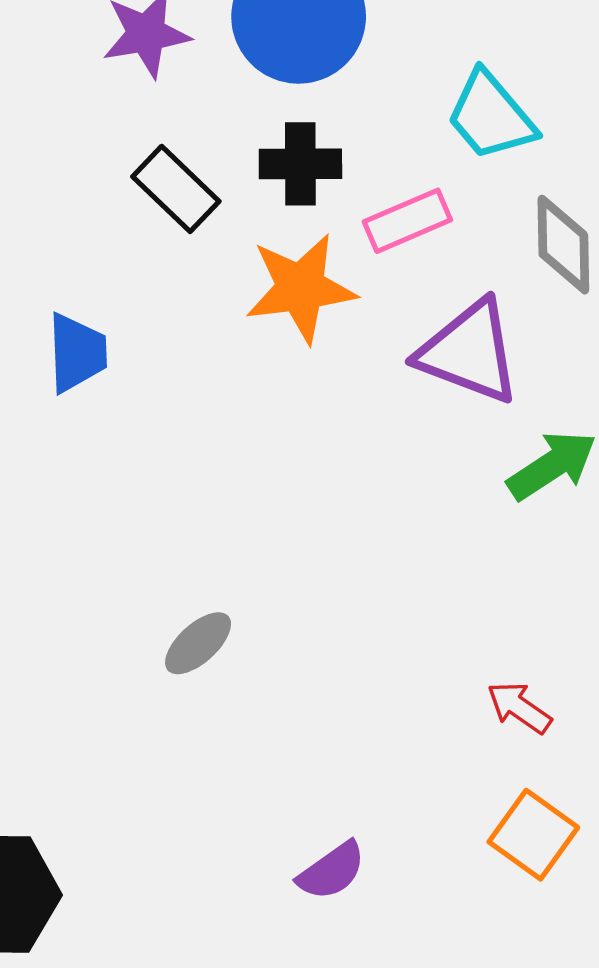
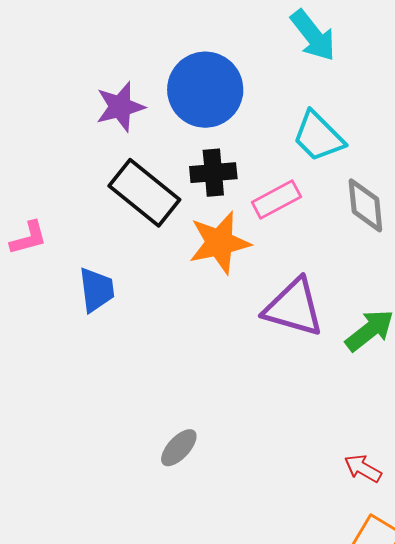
black rectangle: (176, 189) -> (144, 193), size x1.4
purple triangle: (469, 352) -> (294, 307), moved

